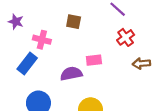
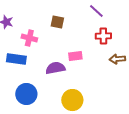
red cross: (126, 37) -> (103, 36), turned 35
blue rectangle: (27, 63) -> (16, 59), turned 60

